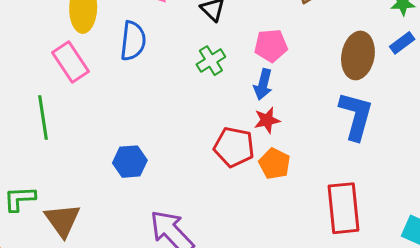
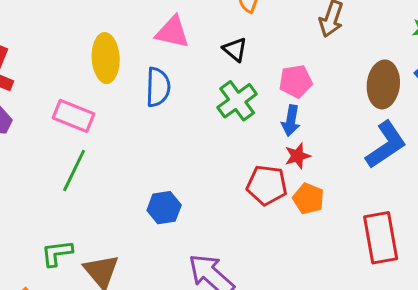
green cross: (211, 61) -> (237, 101), size x1.4
pink rectangle: (71, 62) -> (73, 116), moved, turned -30
blue L-shape: (356, 116) -> (386, 145), turned 45
green line: (43, 118) -> (74, 170), turned 39

